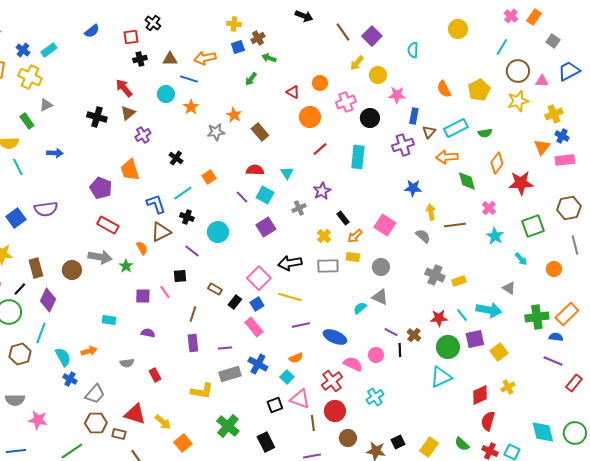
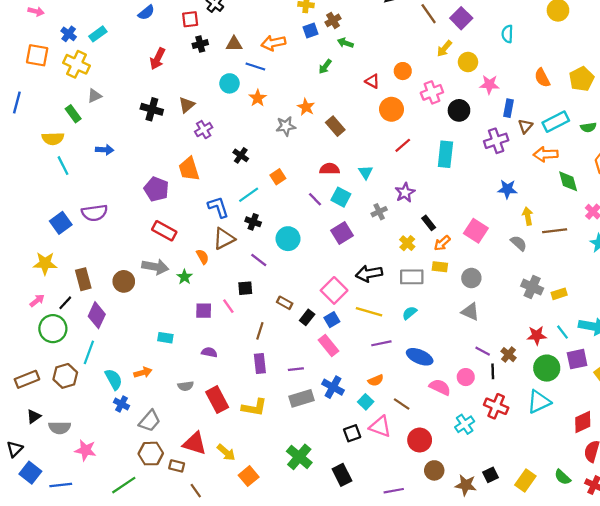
red arrow: (124, 88) -> (157, 59), moved, turned -114
cyan semicircle: (360, 308) -> (409, 313), moved
red rectangle: (155, 375) -> (217, 400), size x1.6
red cross: (332, 381) -> (496, 406), moved, turned -30
yellow L-shape: (202, 391) -> (254, 407), moved
brown line: (313, 423) -> (402, 404), moved, turned -49

